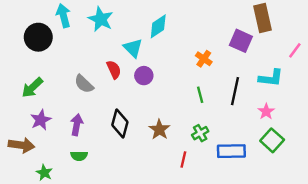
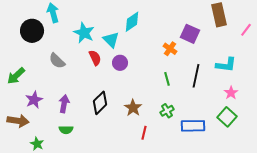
cyan star: (101, 19) -> (84, 33), moved
purple square: (241, 41) -> (190, 34), moved
pink line: (295, 50) -> (246, 30), moved
gray semicircle: (84, 84) -> (57, 61), moved
green arrow: (32, 88) -> (16, 76), moved
pink star: (266, 112) -> (231, 93), moved
black diamond: (120, 124) -> (100, 103), turned 30
red line: (183, 159) -> (144, 133), moved

